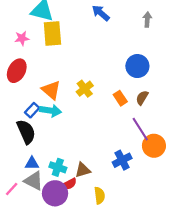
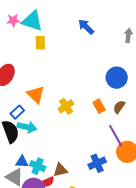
yellow rectangle: (52, 34) -> (40, 43), size x0.6
pink star: (22, 38) -> (13, 20), moved
yellow cross: (85, 89) -> (66, 106), moved
cyan arrow: (51, 111) -> (27, 127), moved
blue triangle: (32, 163) -> (22, 162), moved

